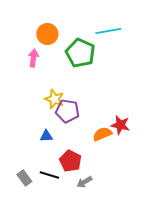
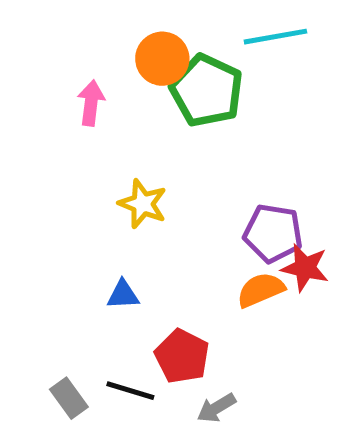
orange circle: (47, 34) -> (162, 59), moved
purple pentagon: (67, 111) -> (273, 233), moved

